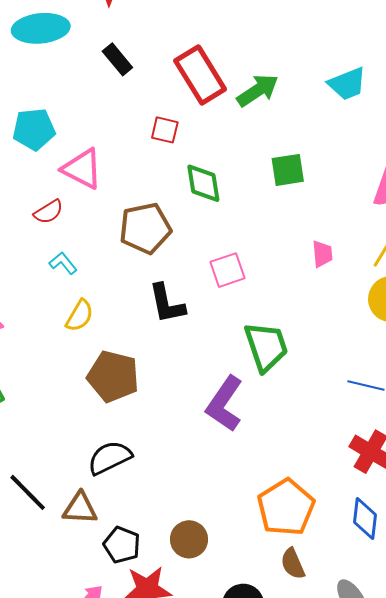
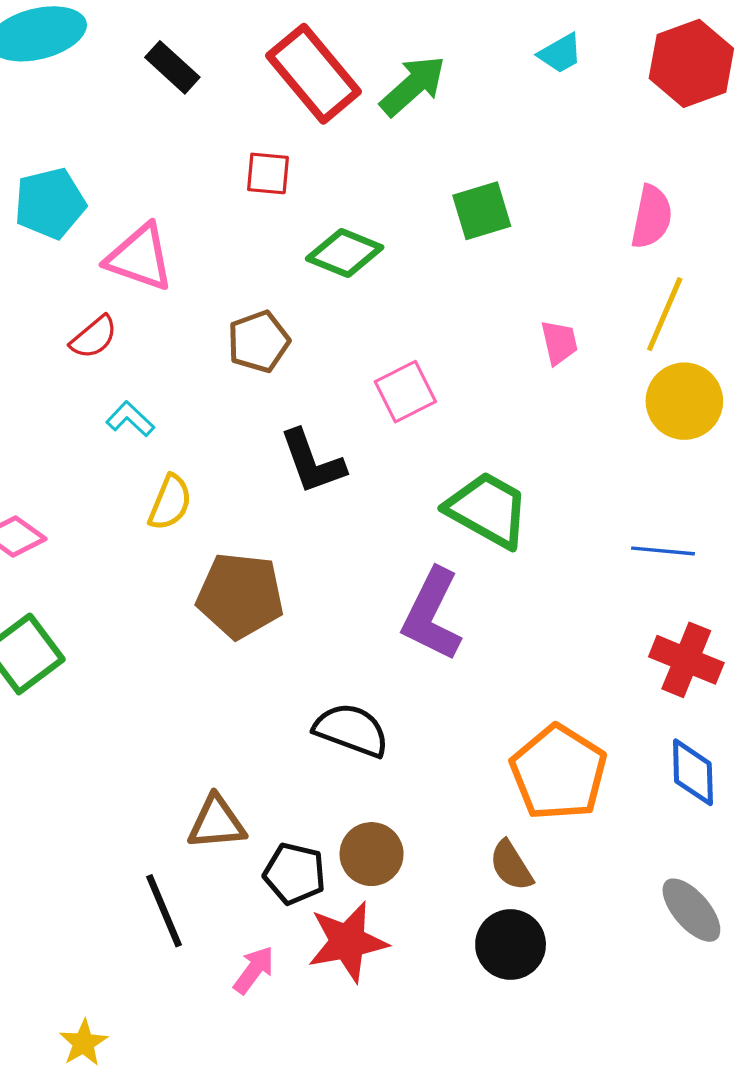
cyan trapezoid: (347, 84) -> (560, 53), size x0.7
green diamond: (203, 183) -> (345, 253), turned -51
brown pentagon: (145, 228) -> (259, 342), size x0.7
green trapezoid: (266, 347) -> (488, 510), turned -34
black semicircle: (110, 458) -> (351, 730), moved, turned 54
black line: (28, 492) -> (164, 911), moved, turned 30
brown circle: (189, 539) -> (372, 854), moved
brown semicircle: (293, 564) -> (511, 866), moved

